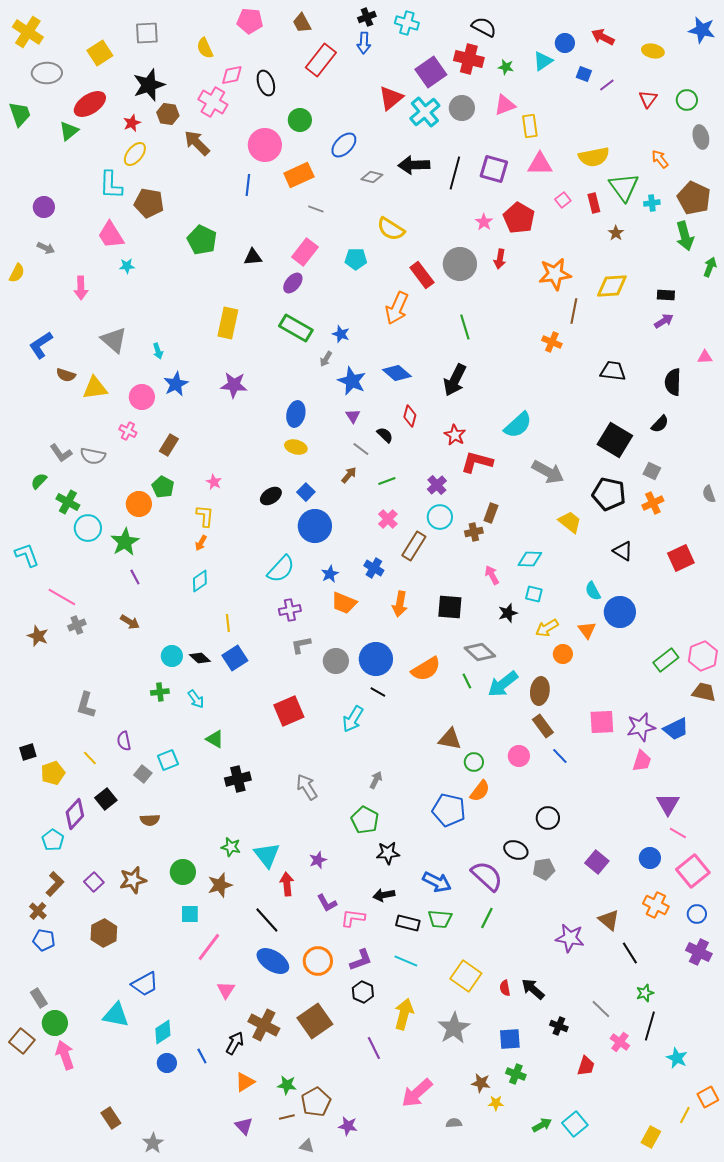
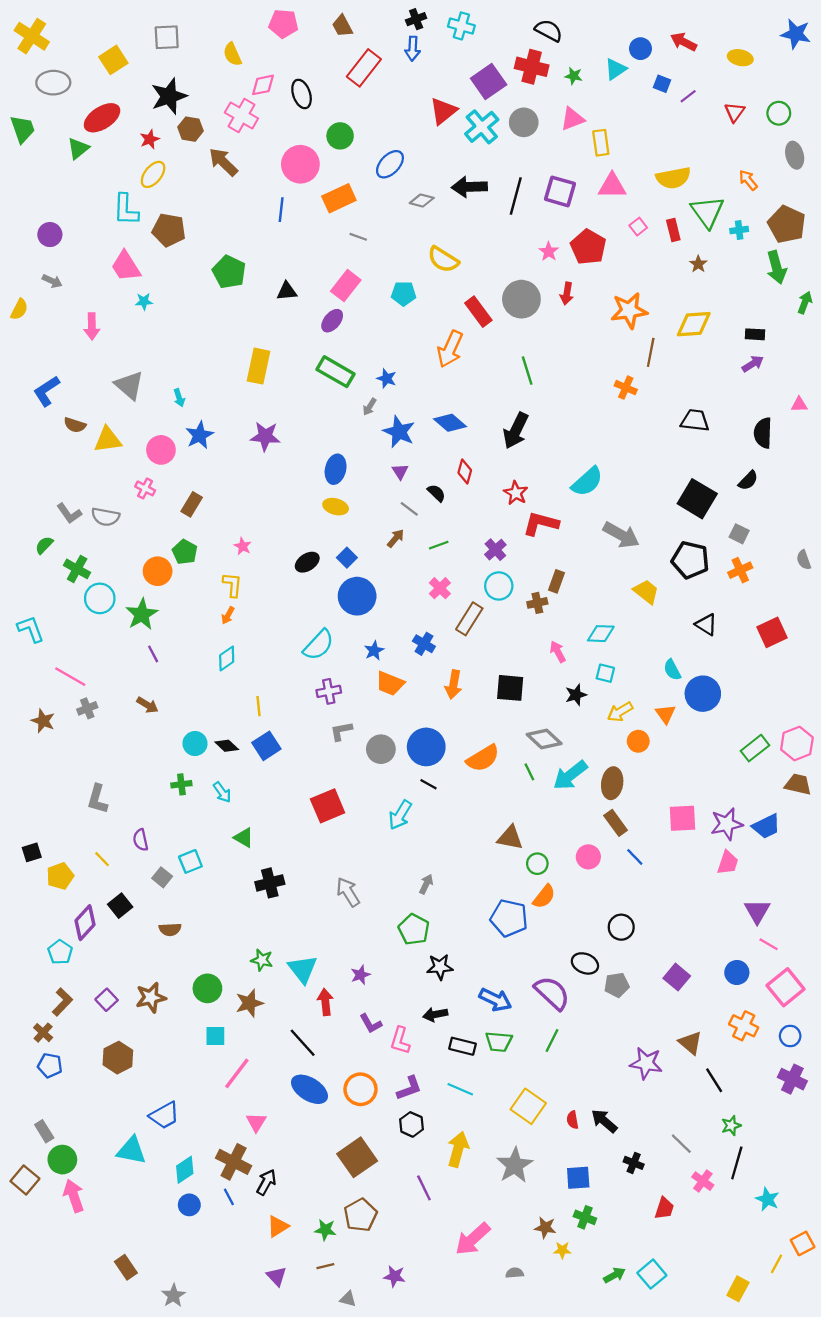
pink L-shape: (353, 918) -> (400, 1041), turned -80
brown cross: (264, 1025) -> (234, 1162), moved
brown pentagon: (316, 1102) -> (360, 1215), moved

